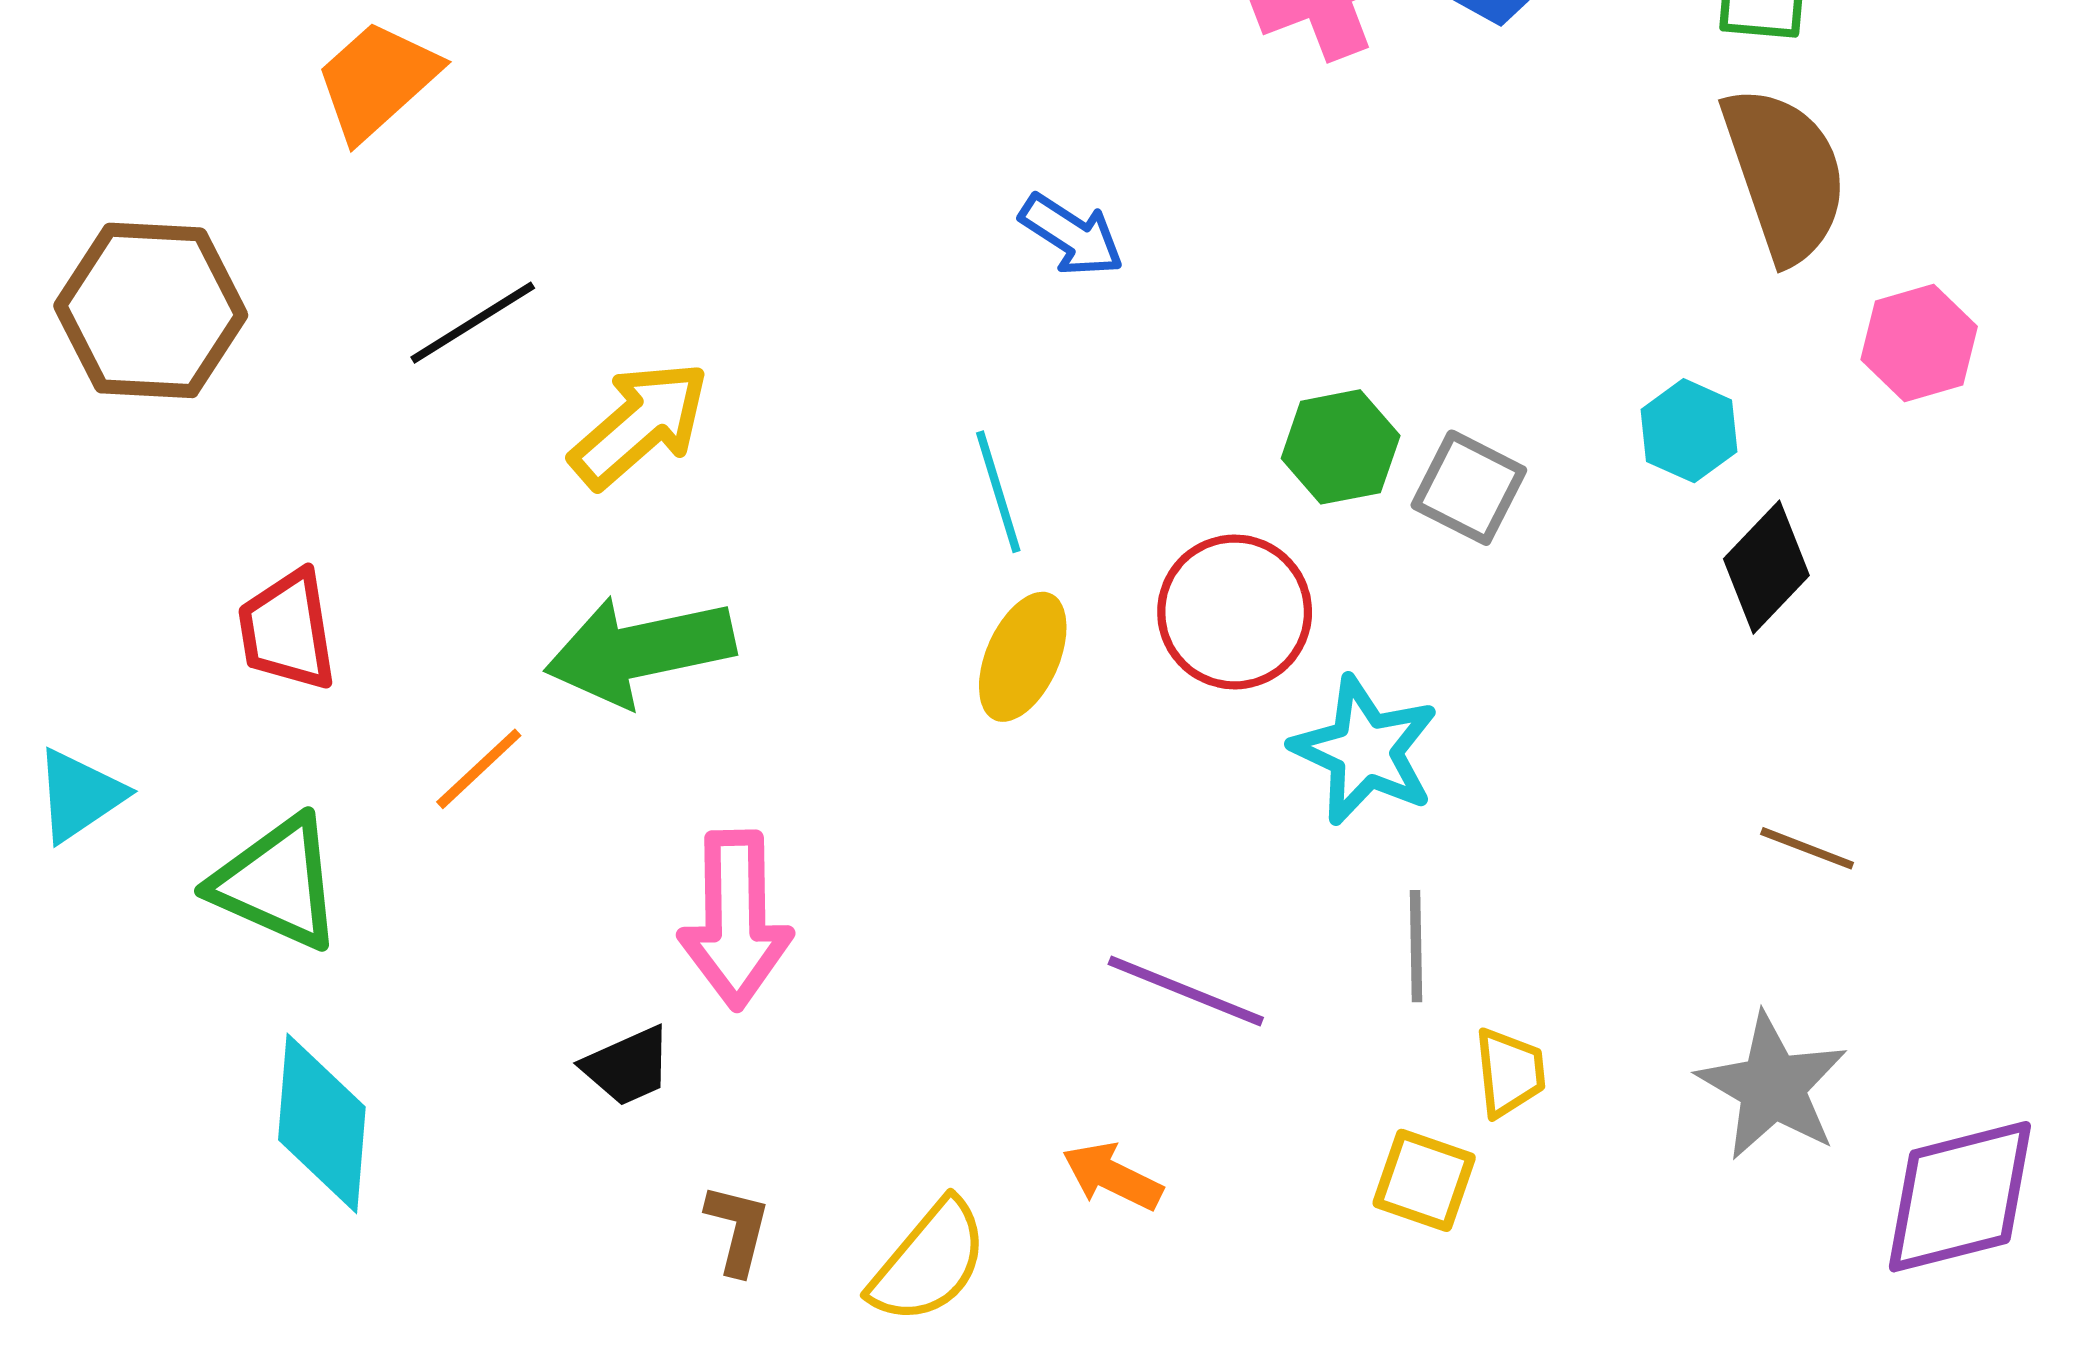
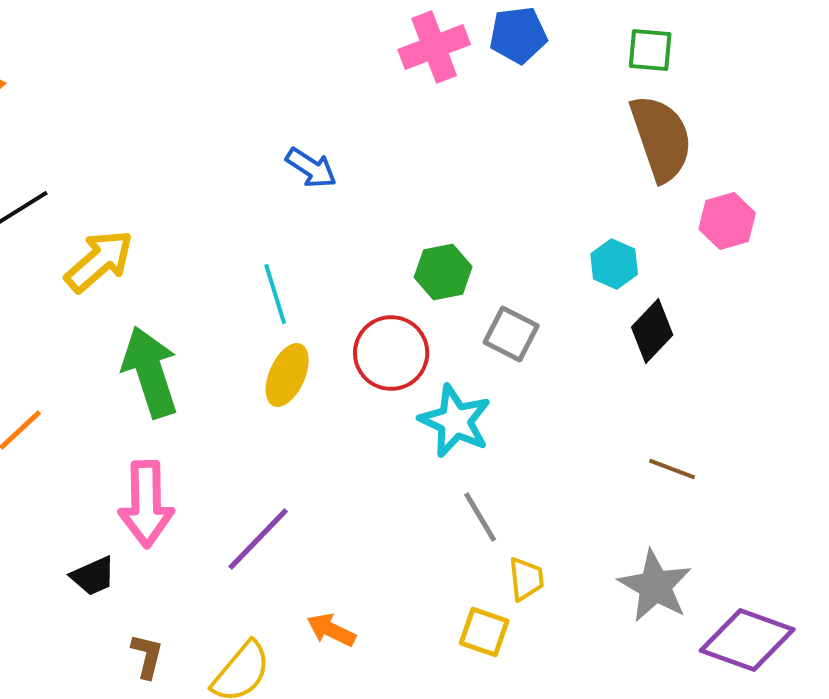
gray square: (1469, 488) -> (511, 334), moved
green arrow: (640, 651) -> (150, 372), moved, turned 84
gray line: (1416, 946) -> (480, 517), turned -30
purple line: (1186, 991) -> (258, 539), moved, turned -68
purple diamond: (1960, 1197) -> (747, 640), turned 34

